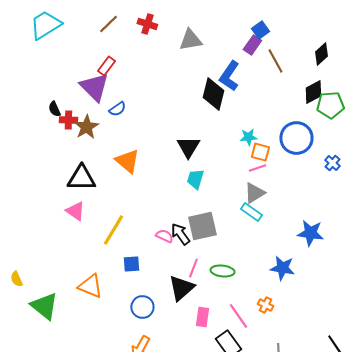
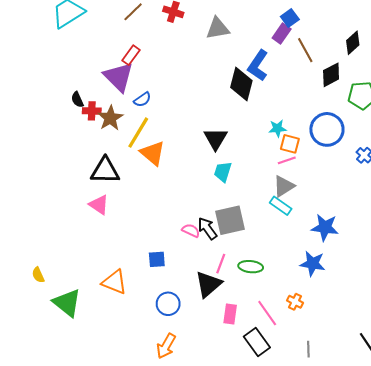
black diamond: (313, 92) -> (331, 75), moved
yellow line: (113, 230) -> (138, 133), moved
blue star: (310, 233) -> (325, 227), moved

